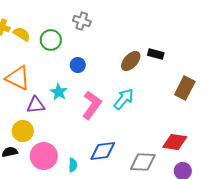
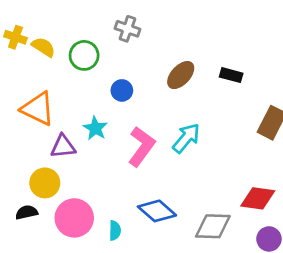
brown ellipse: (131, 61) -> (181, 75), moved
blue diamond: (103, 151) -> (157, 211), turned 48

